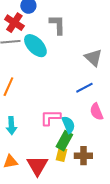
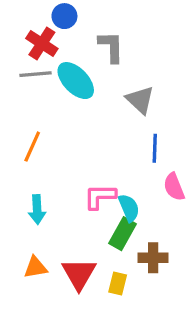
gray triangle: (93, 58) -> (140, 100), moved
blue line: (84, 88) -> (155, 148), turned -60
yellow rectangle: (61, 155) -> (118, 284), moved

